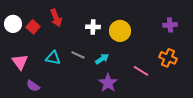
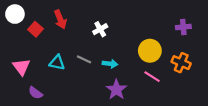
white circle: (13, 24) -> (15, 14), moved
white cross: (93, 27) -> (100, 29), turned -32
yellow circle: (120, 31) -> (150, 51), moved
cyan arrow: (102, 59) -> (110, 64), turned 40

